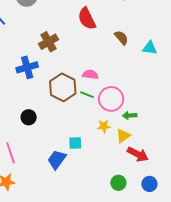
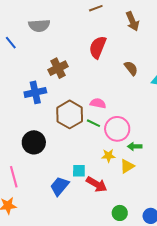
red semicircle: (87, 19) -> (98, 47), turned 45
black circle: (29, 117) -> (34, 142), size x1.5
red arrow: (138, 154) -> (97, 184), moved

